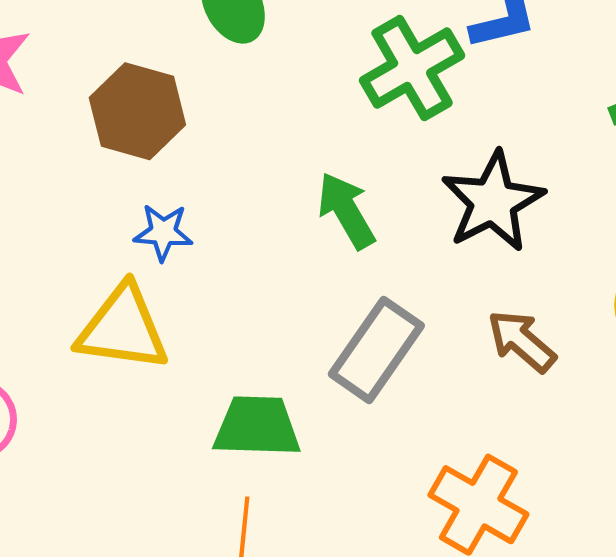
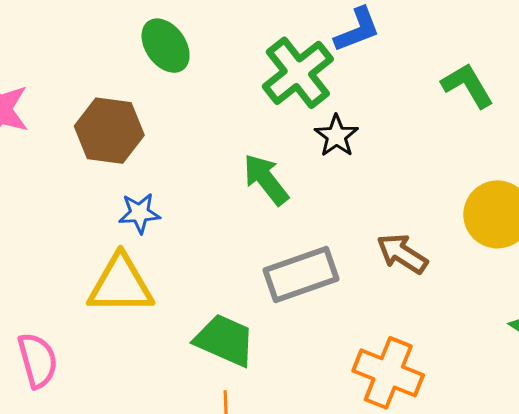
black star: (493, 202) -> (336, 136), moved, size x0.6
gray rectangle: (376, 350) -> (301, 274), turned 44
green trapezoid: (257, 427) -> (225, 340), turned 30

